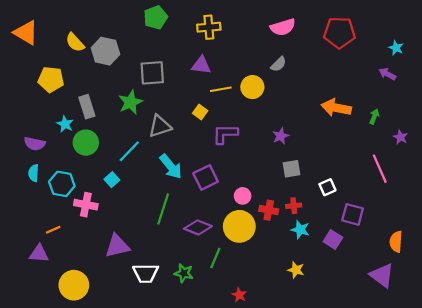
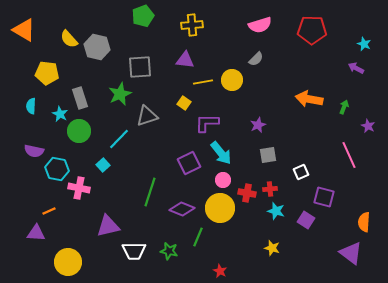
purple semicircle: (35, 144) -> (34, 151), moved
cyan arrow: (171, 167) -> (221, 153), moved
cyan semicircle: (34, 173) -> (31, 106), moved

